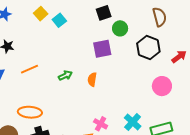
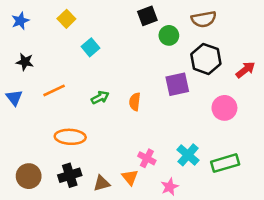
brown semicircle: (159, 17) -> (204, 19), moved, turned 96
cyan square: (59, 20) -> (91, 47), moved
purple square: (102, 49) -> (177, 84), moved
orange ellipse: (30, 112) -> (70, 137), moved

